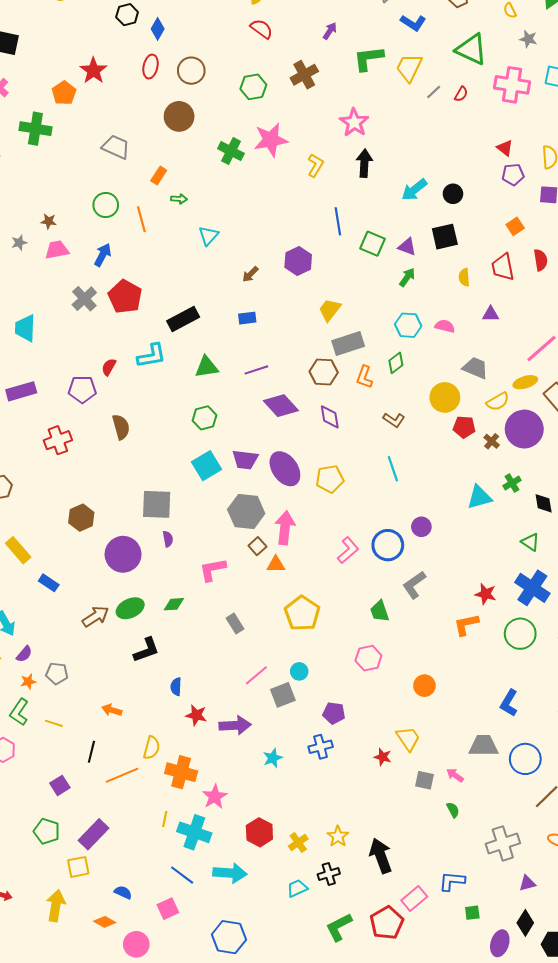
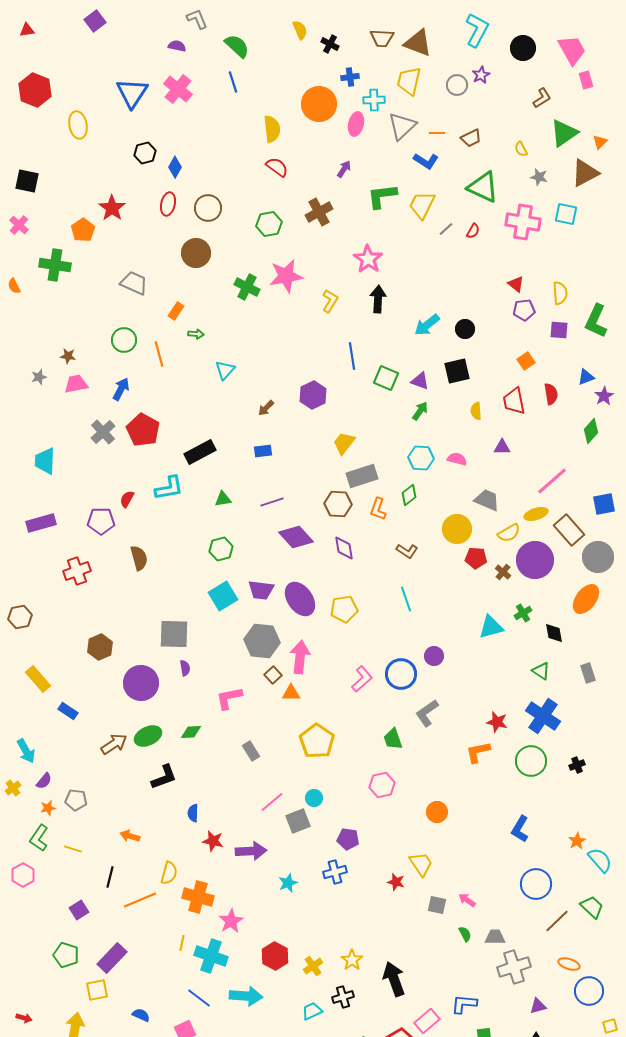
green triangle: (207, 367) -> (223, 499), size x0.7
gray trapezoid: (484, 746) -> (495, 937), moved, size x0.7

